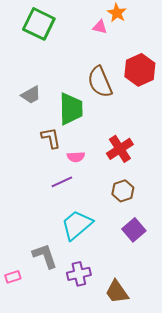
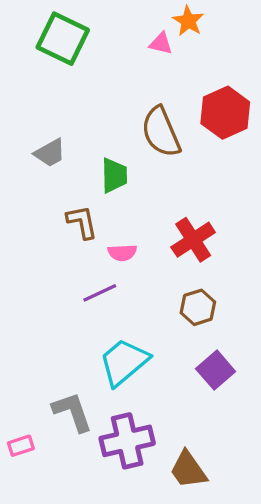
green trapezoid: (71, 109) -> (114, 175), size x0.7
purple cross: (79, 274) -> (127, 441), size x1.4

